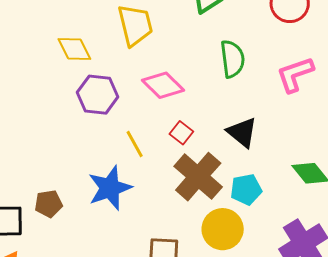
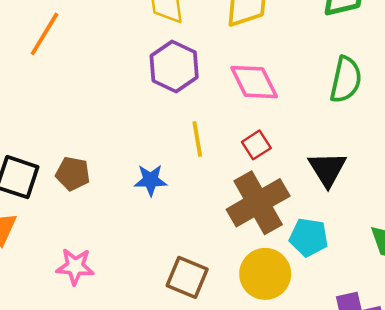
blue star: (110, 188) -> (151, 180), size x0.6

